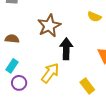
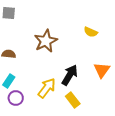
black arrow: (66, 49) -> (70, 75), moved, turned 30
yellow rectangle: (87, 86) -> (73, 100), moved

